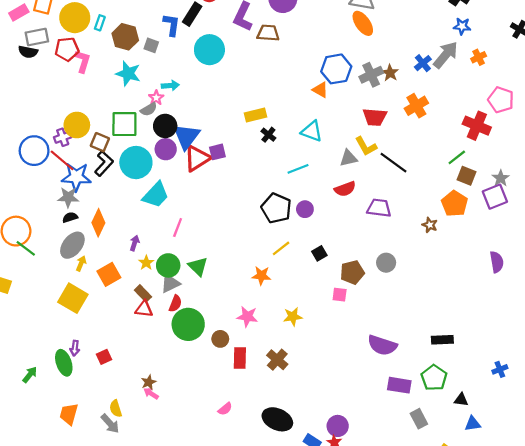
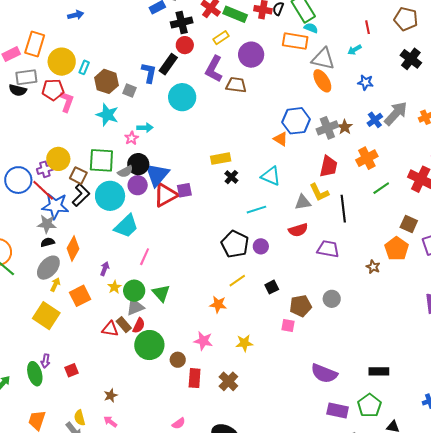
blue star: (462, 26) -> (366, 82), moved
gray semicircle: (149, 109) -> (125, 172), moved
red trapezoid: (375, 117) -> (329, 166), turned -85
green line: (457, 157) -> (381, 188), moved
black line: (393, 163) -> (343, 209), turned 44
brown rectangle: (143, 293) -> (124, 325), moved
pink arrow: (151, 393) -> (110, 422), moved

